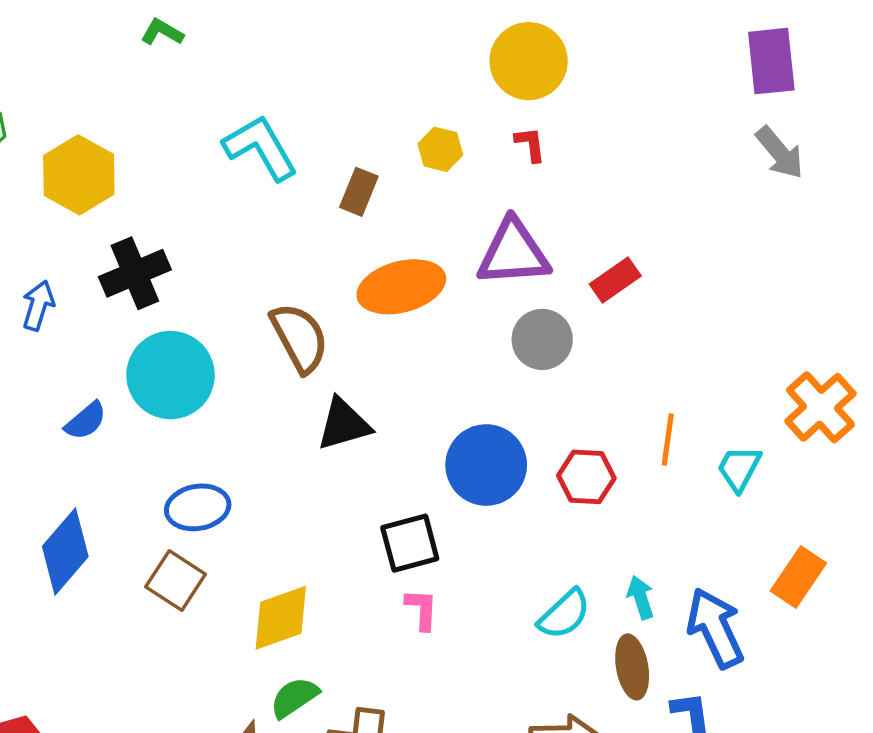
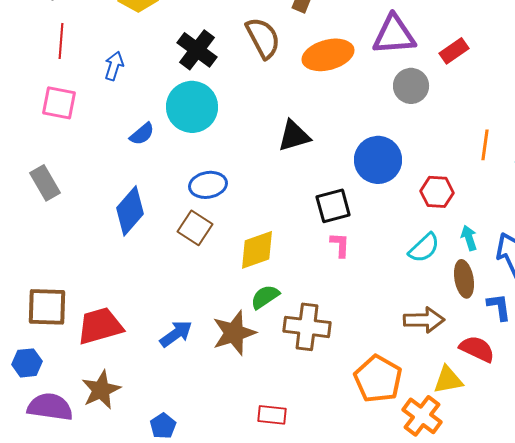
black cross: (135, 273) -> (197, 50), moved, turned -30
brown semicircle: (299, 338) -> (263, 38), moved
red hexagon: (586, 477) -> (437, 192), moved

